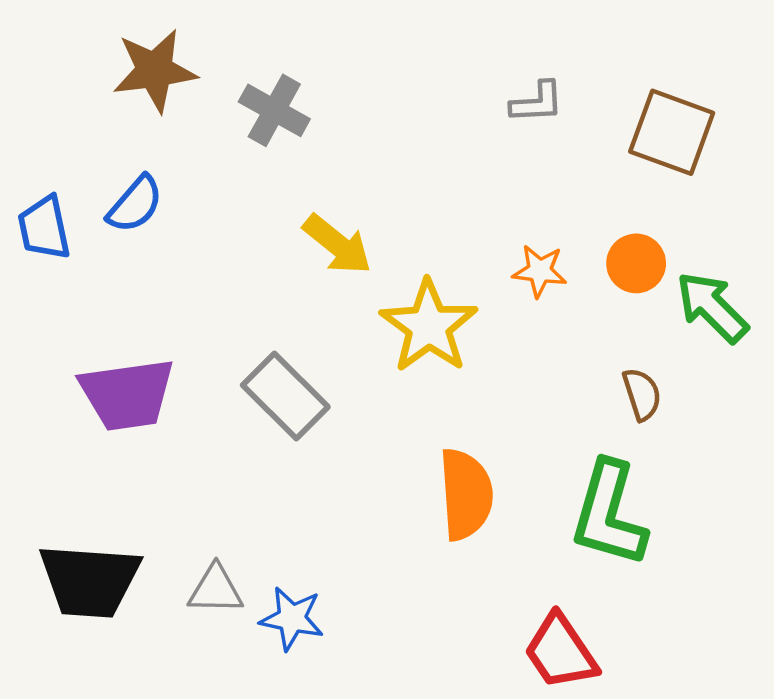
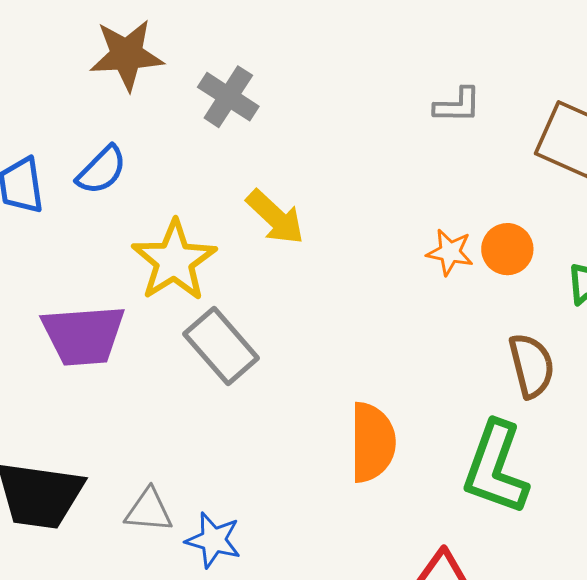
orange circle: (636, 263) -> (507, 249), moved
yellow star: (429, 326) -> (174, 261), moved
brown semicircle: (642, 394) -> (531, 366), size x1.4

